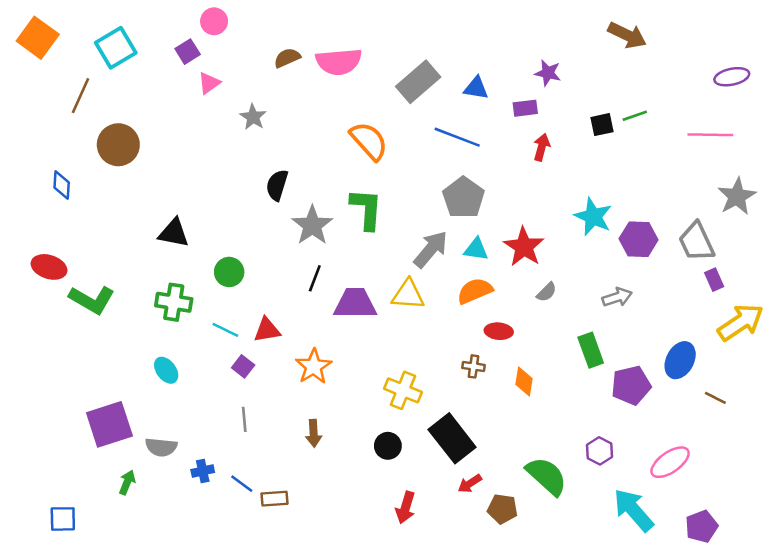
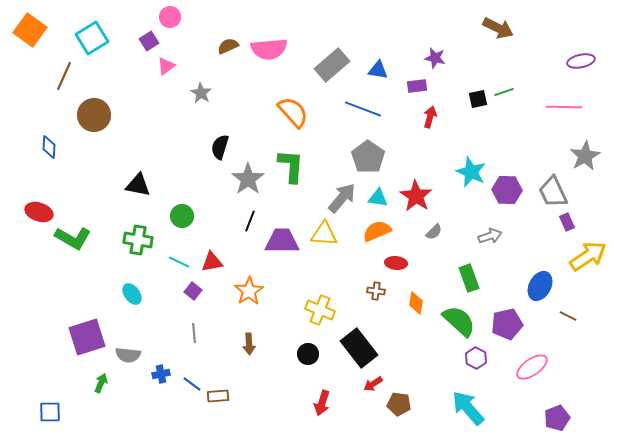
purple pentagon: (631, 385) -> (507, 324), moved
green semicircle: (547, 476) -> (459, 321), moved
cyan arrow: (634, 510) -> (468, 408), moved

